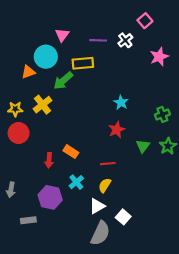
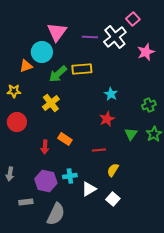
pink triangle: (62, 35) -> (57, 32), size x1.5
white cross: (125, 40) -> (115, 37), size x1.6
yellow rectangle: (83, 63) -> (82, 69), moved
yellow cross: (43, 105) -> (51, 103), moved
yellow star: (15, 109) -> (14, 91), moved
cyan cross: (76, 182) -> (70, 176), moved, turned 32
yellow semicircle: (105, 185) -> (113, 170), moved
gray semicircle: (100, 233) -> (56, 214), moved

